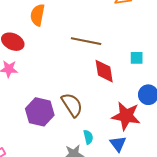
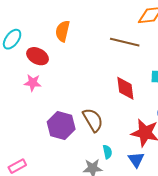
brown line: (86, 41) -> (125, 42), moved

